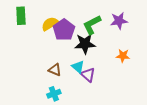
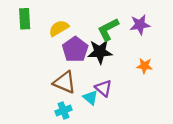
purple pentagon: (64, 30) -> (75, 49), moved
cyan triangle: (78, 67) -> (91, 98), moved
brown triangle: (55, 70) -> (65, 82), size x1.5

